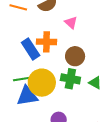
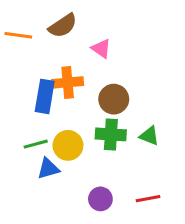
blue rectangle: (31, 49) -> (45, 96), turned 50
yellow circle: (42, 83) -> (68, 145), size x0.7
blue triangle: (27, 96) -> (48, 169), size x0.7

